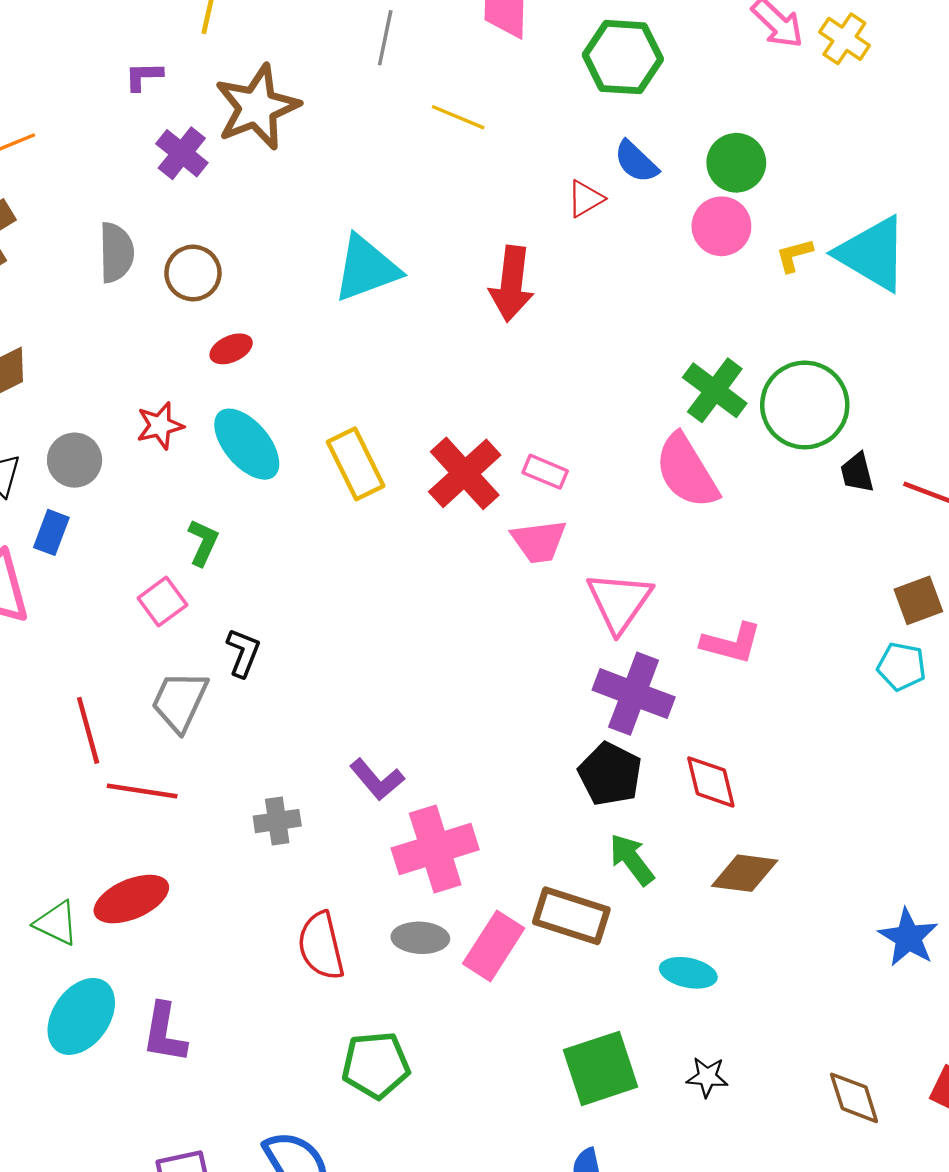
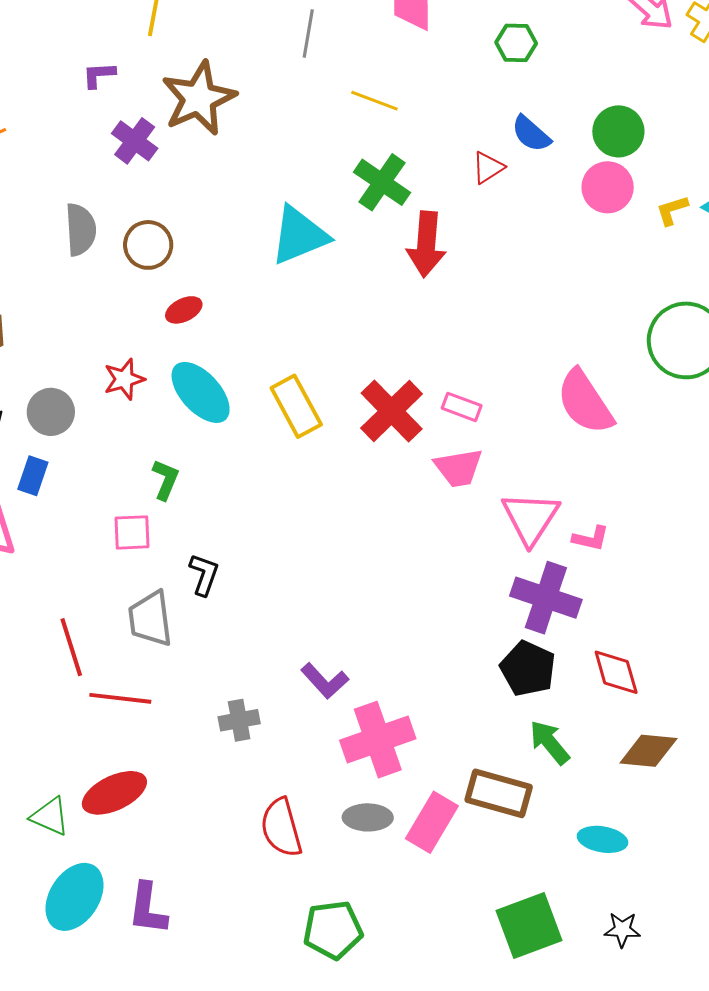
green hexagon: (623, 57) -> (516, 43), size x0.6
green cross: (715, 390) -> (382, 182), moved
pink square: (162, 602) -> (132, 532), turned 36
pink L-shape: (731, 643) -> (591, 538), moved, size x0.7
gray trapezoid: (180, 701) -> (150, 619), turned -30

